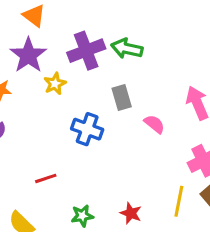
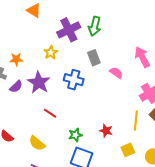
green arrow: (127, 48) -> (95, 26), turned -84
purple star: (28, 55) -> (39, 82), moved
red line: (46, 178) -> (50, 113), turned 56

